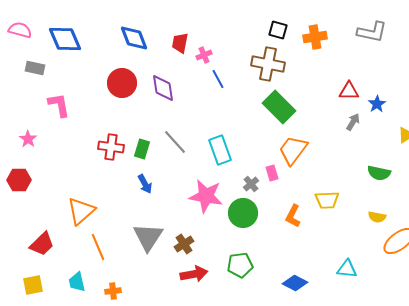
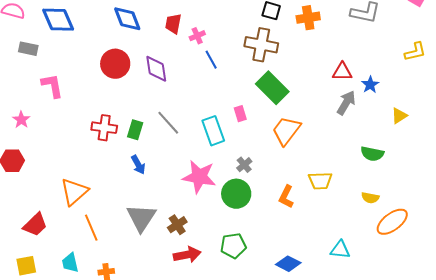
gray arrow: (353, 122) -> (346, 103), size x1.4
pink rectangle: (272, 173) -> (240, 114), moved

